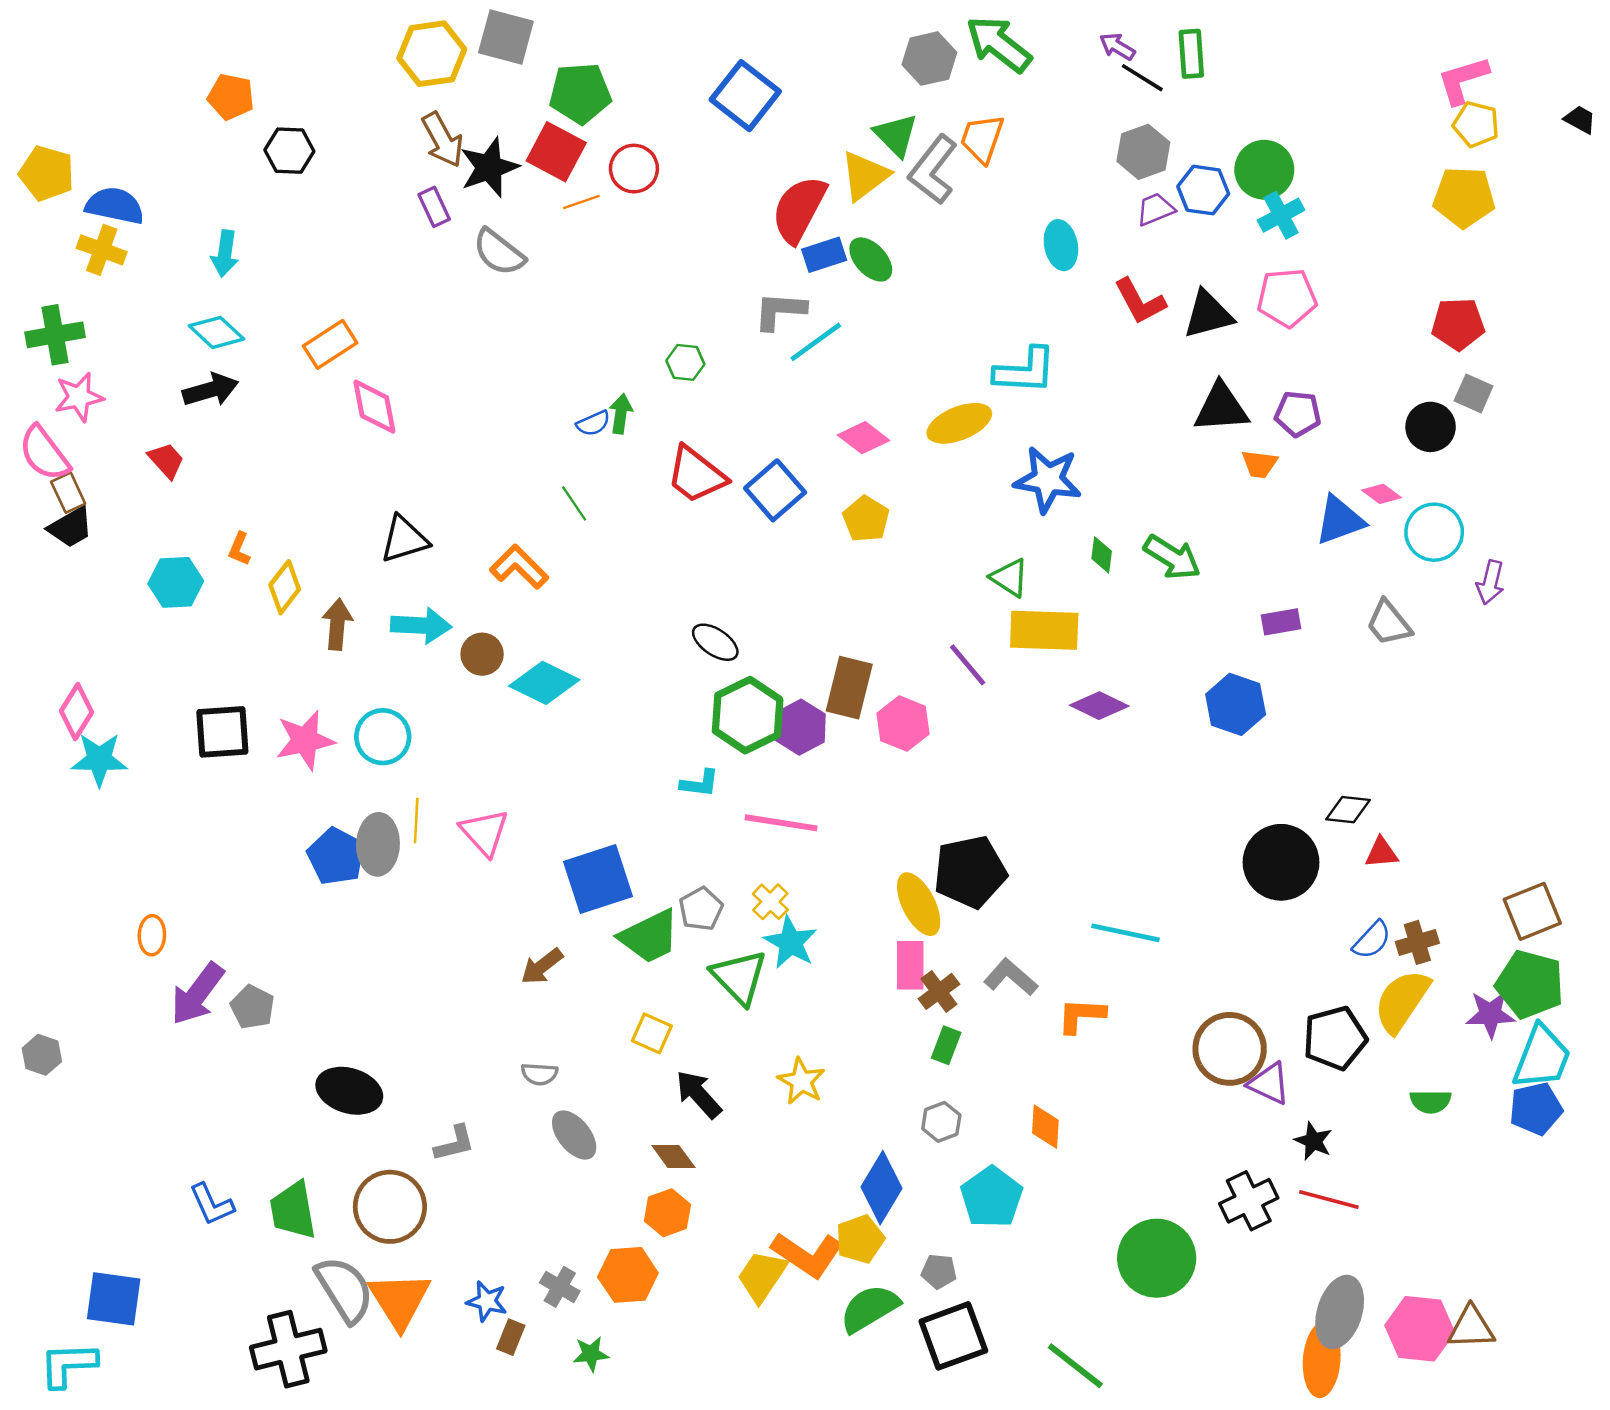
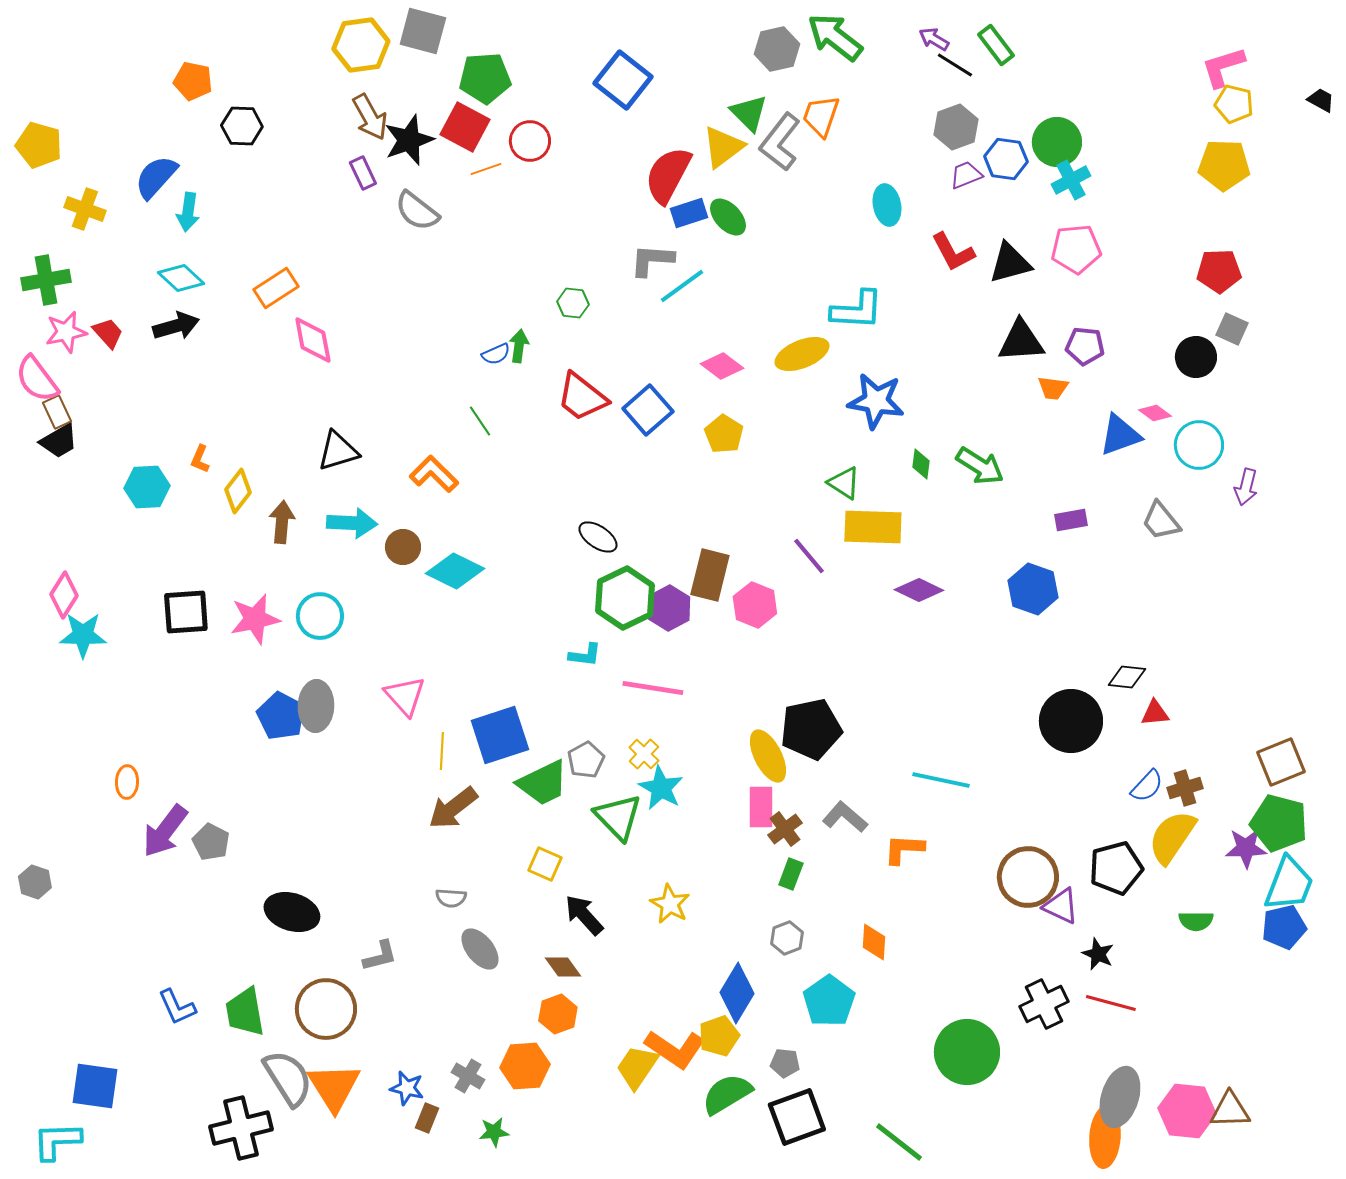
green rectangle: (1191, 54) -> (996, 45), turned -33
blue semicircle: (115, 206) -> (156, 177), moved, turned -60
red trapezoid: (166, 460) -> (108, 333), moved
yellow line: (416, 820) -> (442, 751), moved
brown arrow: (542, 966) -> (453, 808), size x1.4

